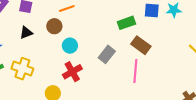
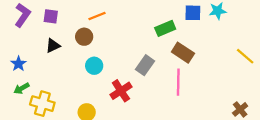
cyan circle: (70, 46) -> (94, 66), moved
yellow cross: (22, 69) -> (42, 104), moved
red cross: (72, 72) -> (121, 91), moved

